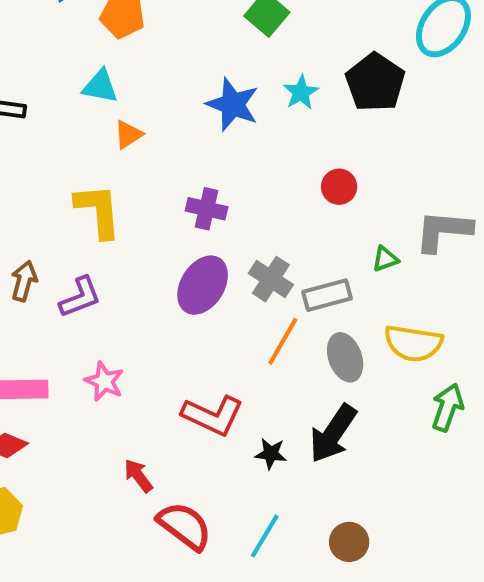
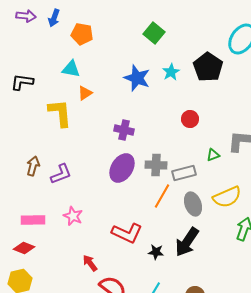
yellow L-shape: (98, 211) -> (60, 113), moved
gray cross: (271, 279) -> (156, 165), turned -30
yellow semicircle: (413, 343) -> (227, 197), turned -32

